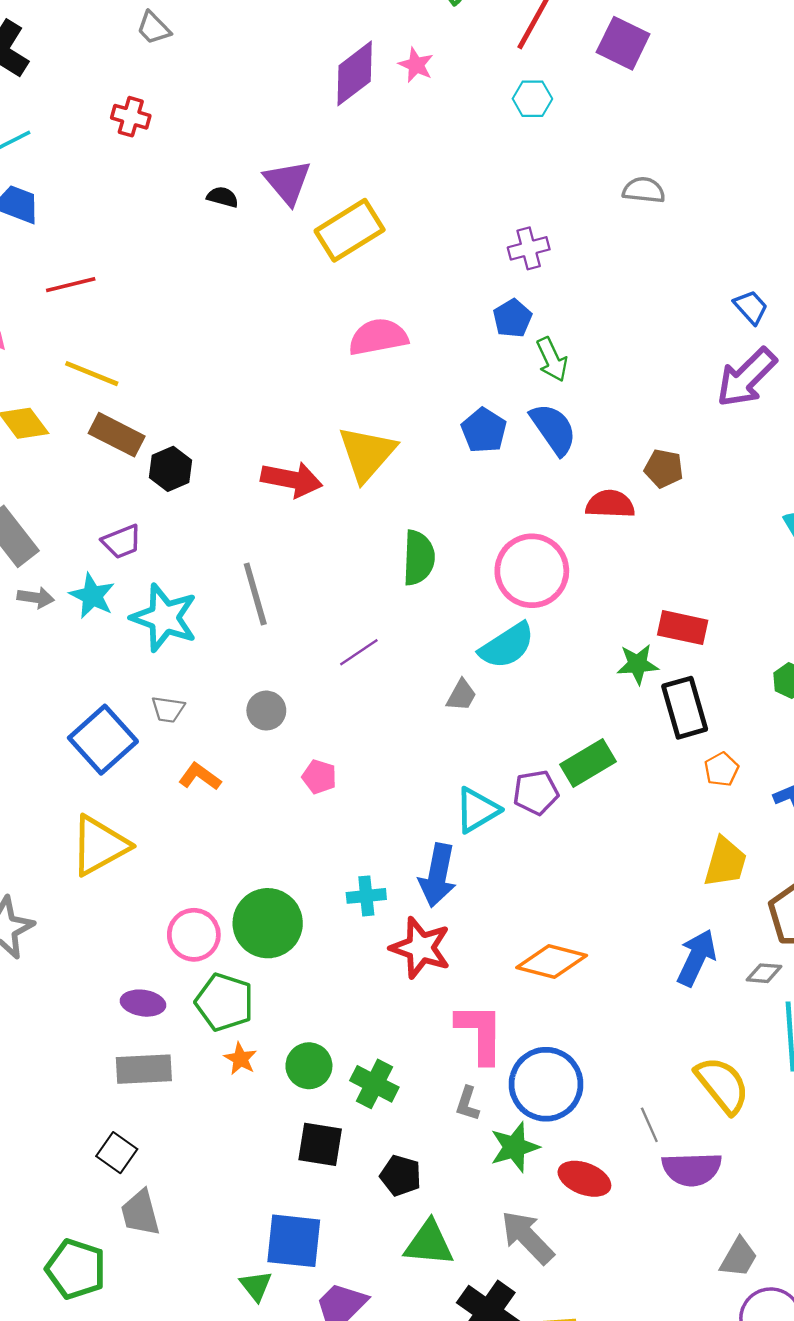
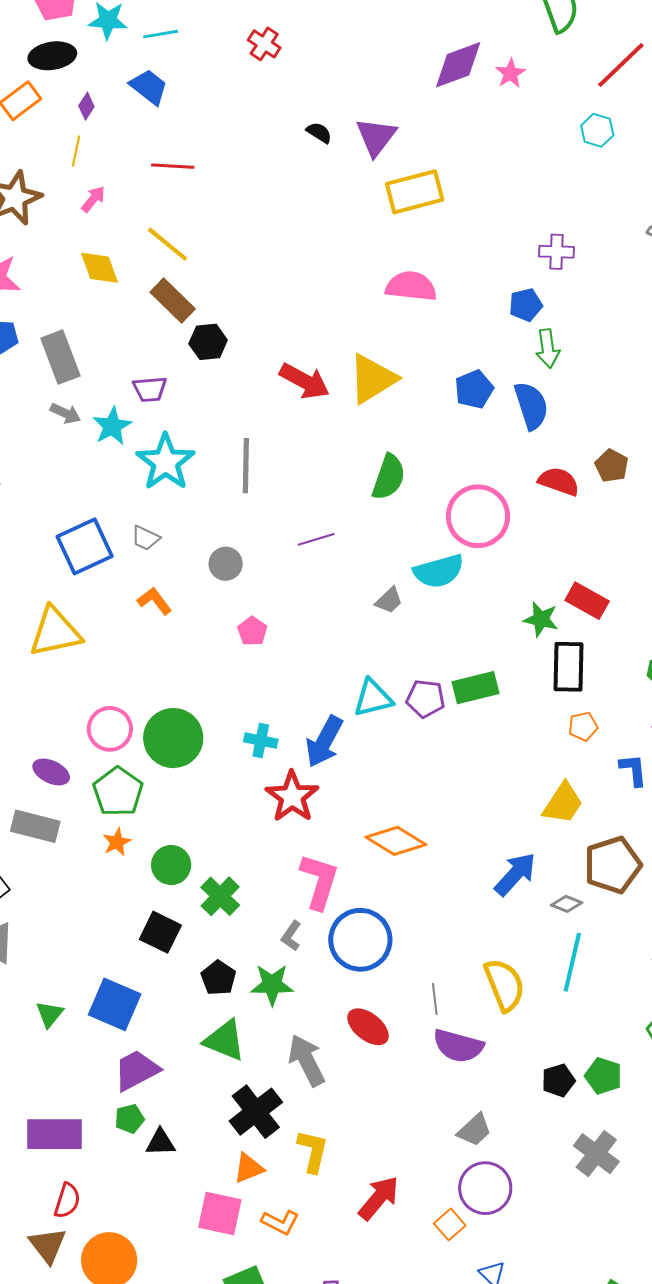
green star: (514, 1147) -> (272, 985), moved
green triangle: (256, 1286) -> (50, 1014), moved

